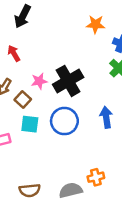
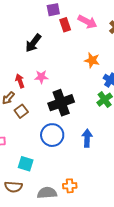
red arrow: (14, 53) -> (20, 81), moved
pink star: (39, 81) -> (41, 77), moved
cyan square: (30, 124) -> (26, 164), moved

